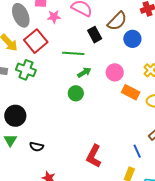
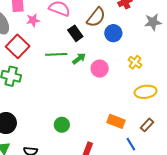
green arrow: (84, 72) -> (79, 59), moved
orange rectangle: (131, 92) -> (116, 121), moved
green circle: (76, 93) -> (62, 125), moved

